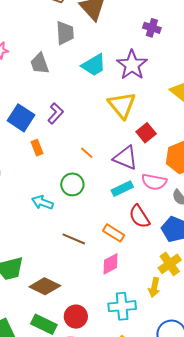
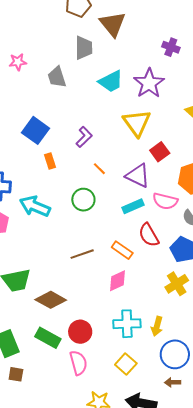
purple L-shape: (56, 113) -> (84, 137), moved
cyan arrow: (42, 202) -> (35, 206), moved, size x1.4
brown line: (74, 239) -> (82, 254), turned -45
yellow arrow: (154, 287) -> (157, 326), moved

